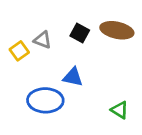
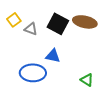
black square: (80, 33) -> (58, 24), size x1.5
yellow square: (19, 51) -> (14, 20), moved

